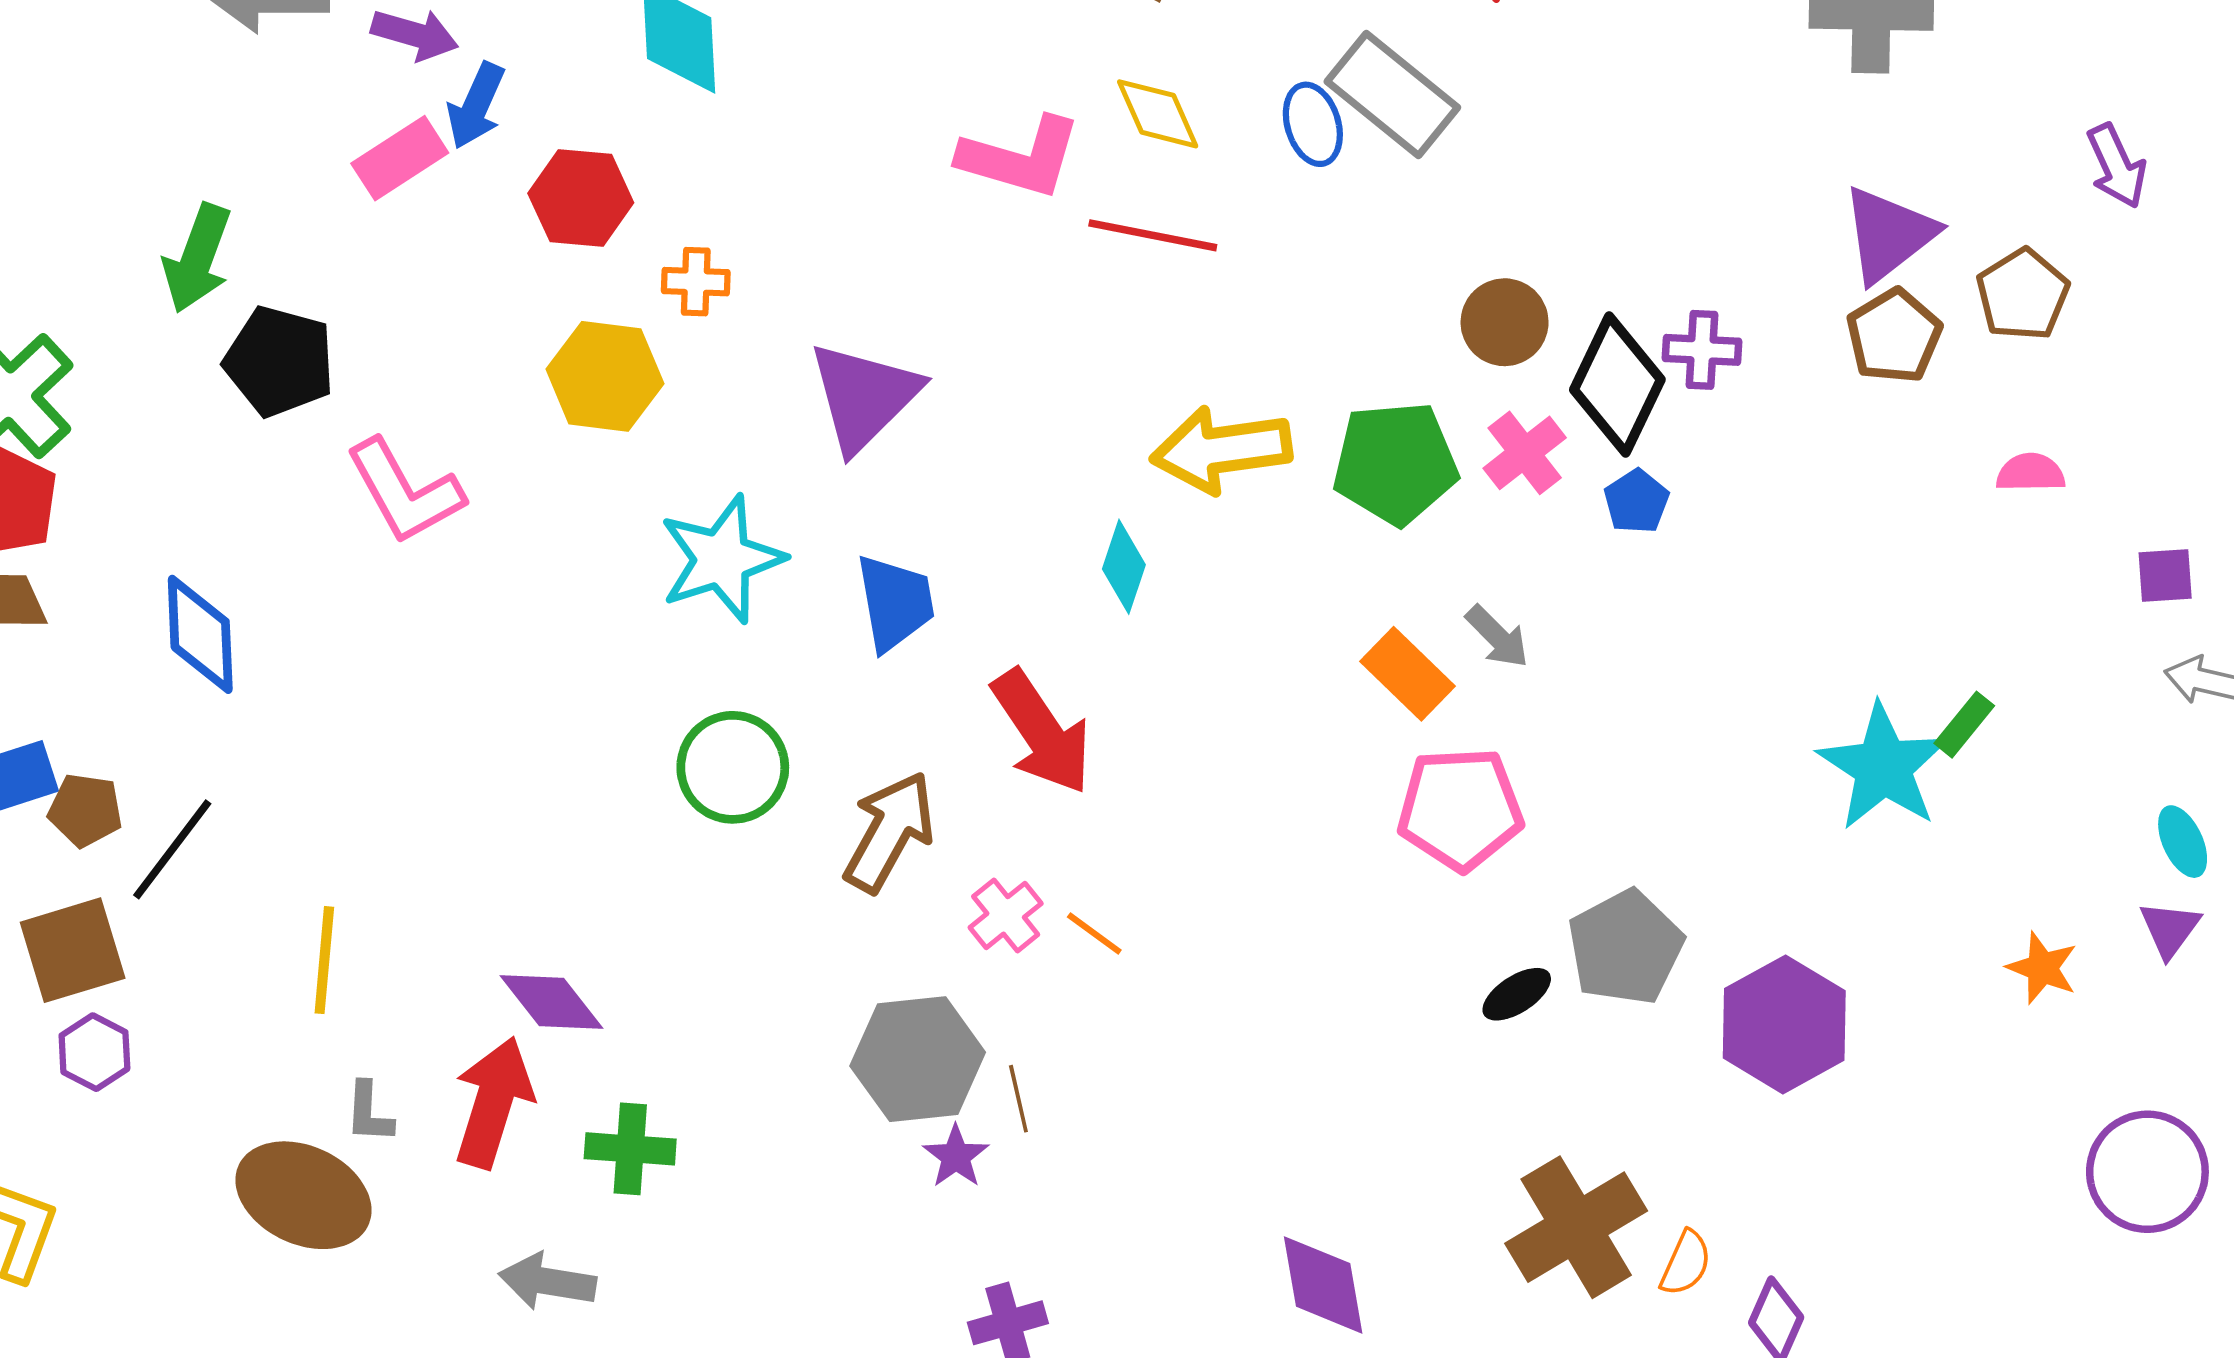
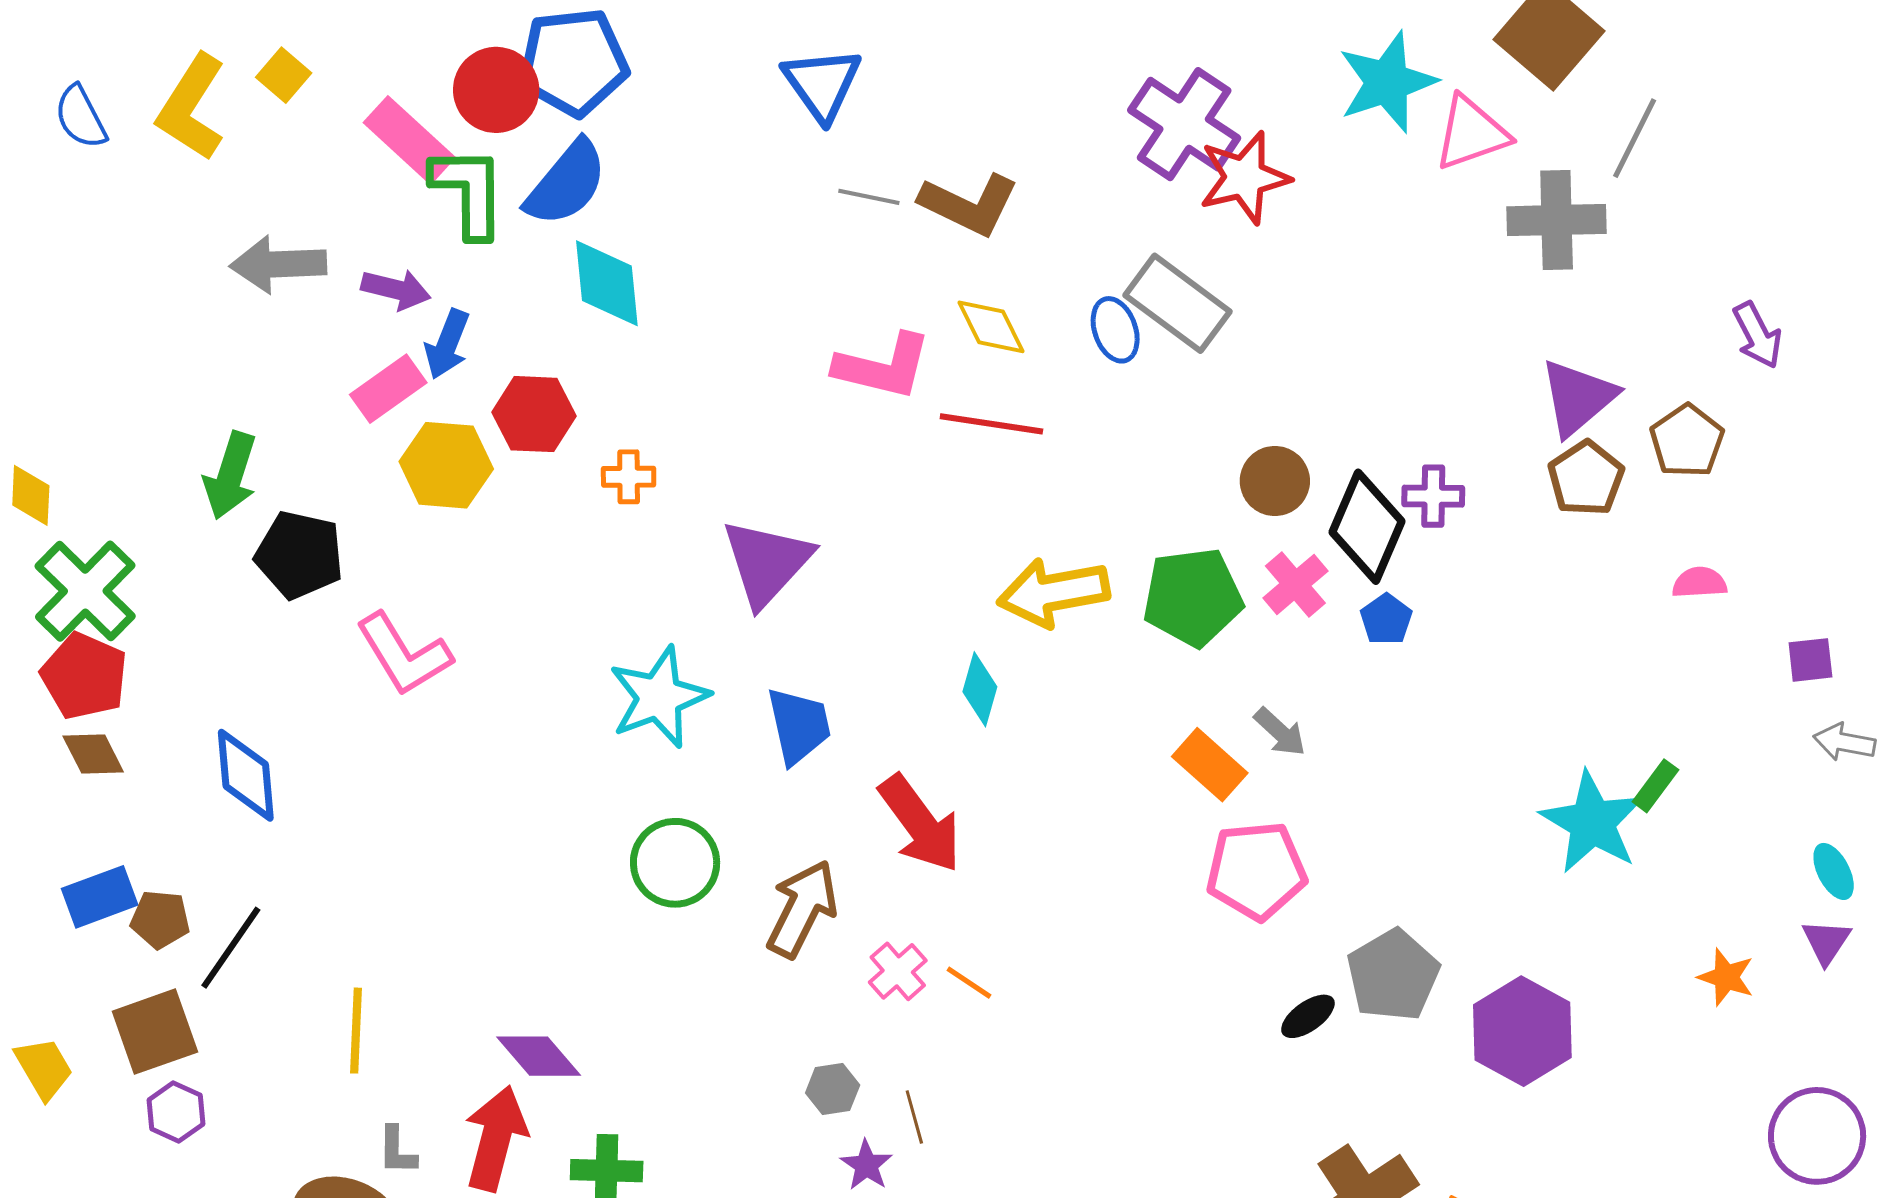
yellow hexagon: (605, 376) -> (446, 465), moved
gray hexagon: (918, 1059) -> (833, 1089), size x0.5

